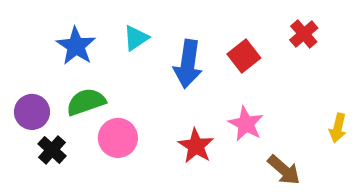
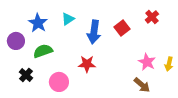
purple circle: (32, 112) -> (16, 41), moved
pink star: (246, 124) -> (147, 62), moved
pink circle: (118, 138) -> (59, 82), moved
red star: (196, 146) -> (87, 64), moved, turned -30

